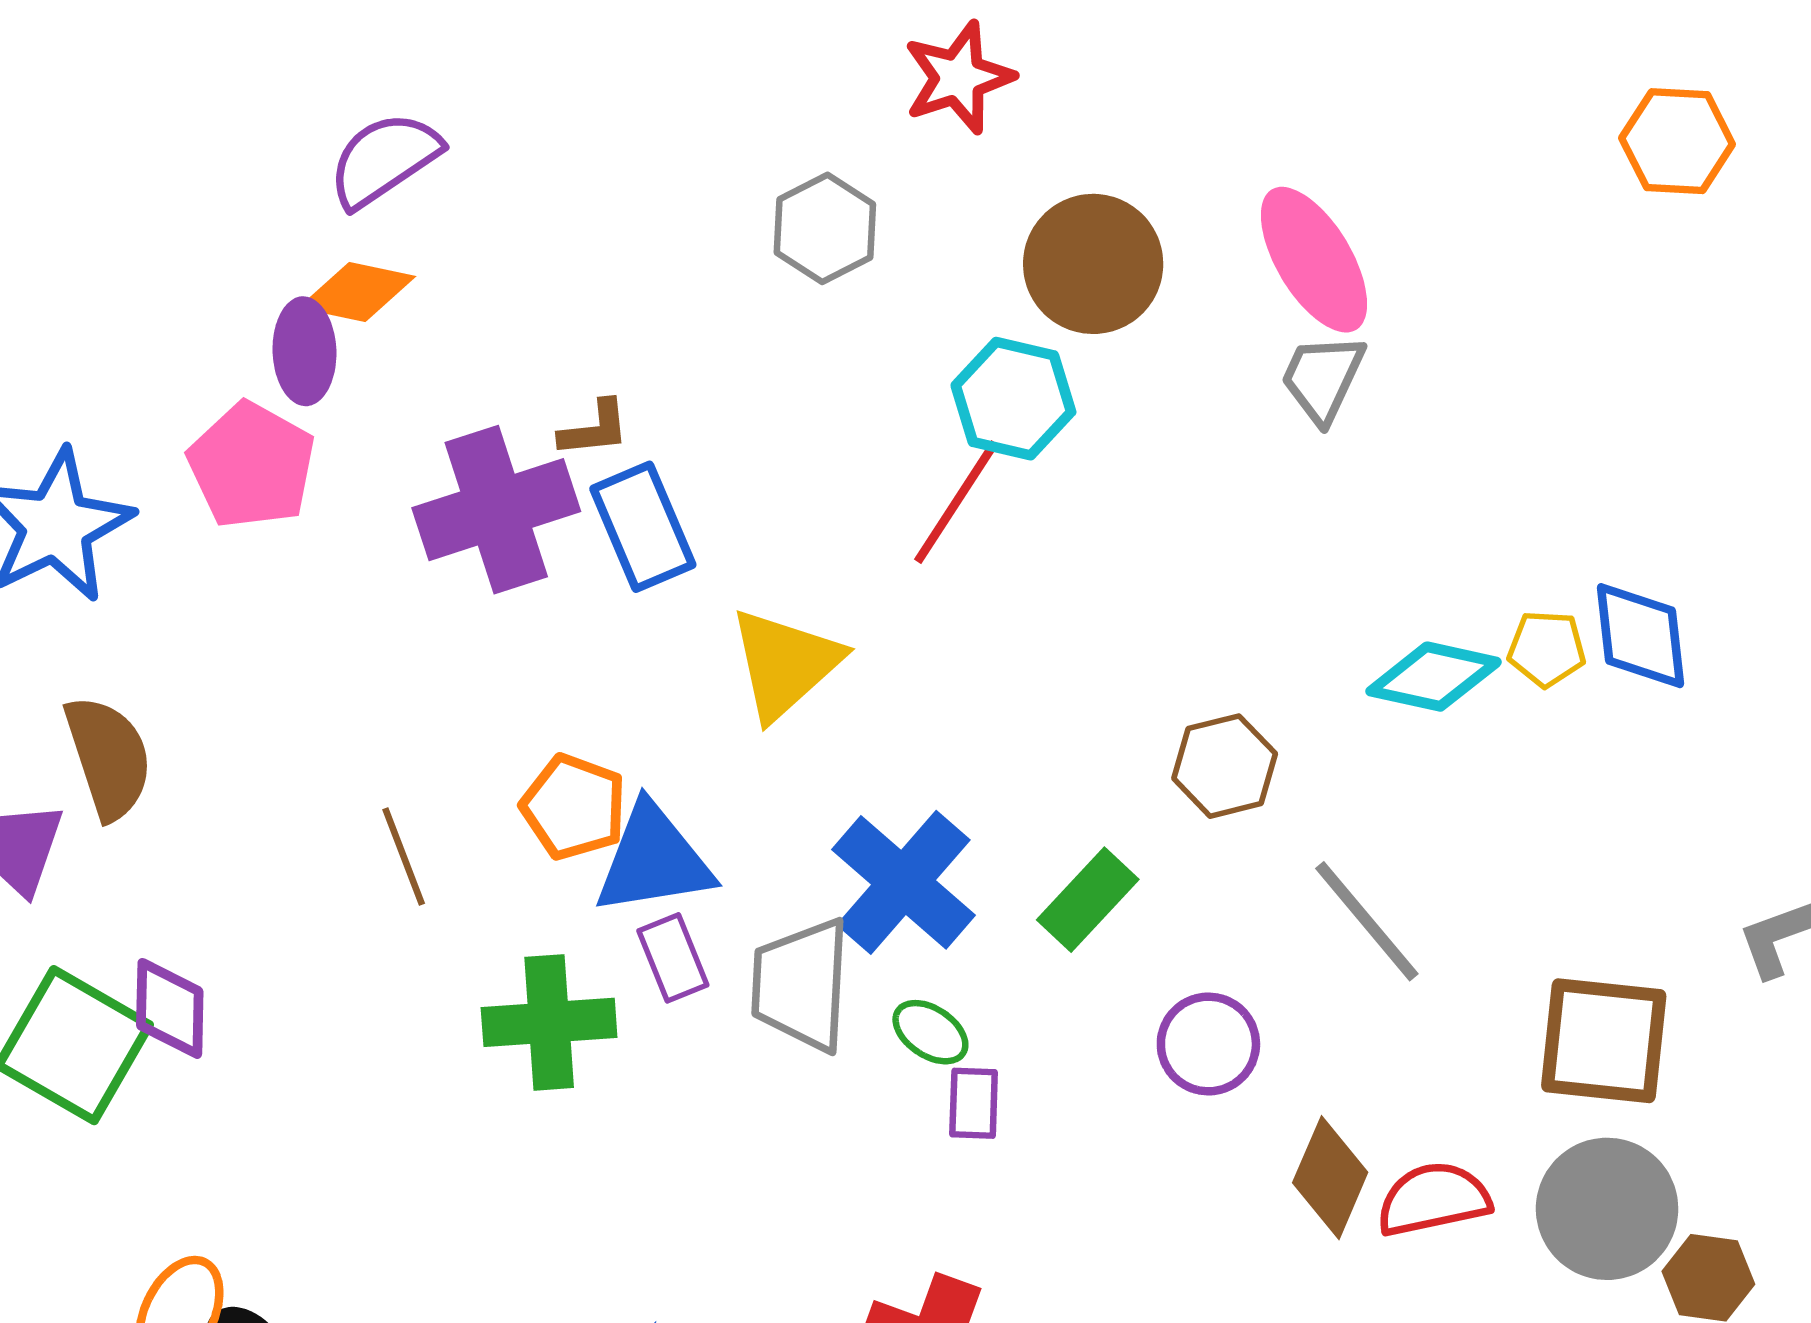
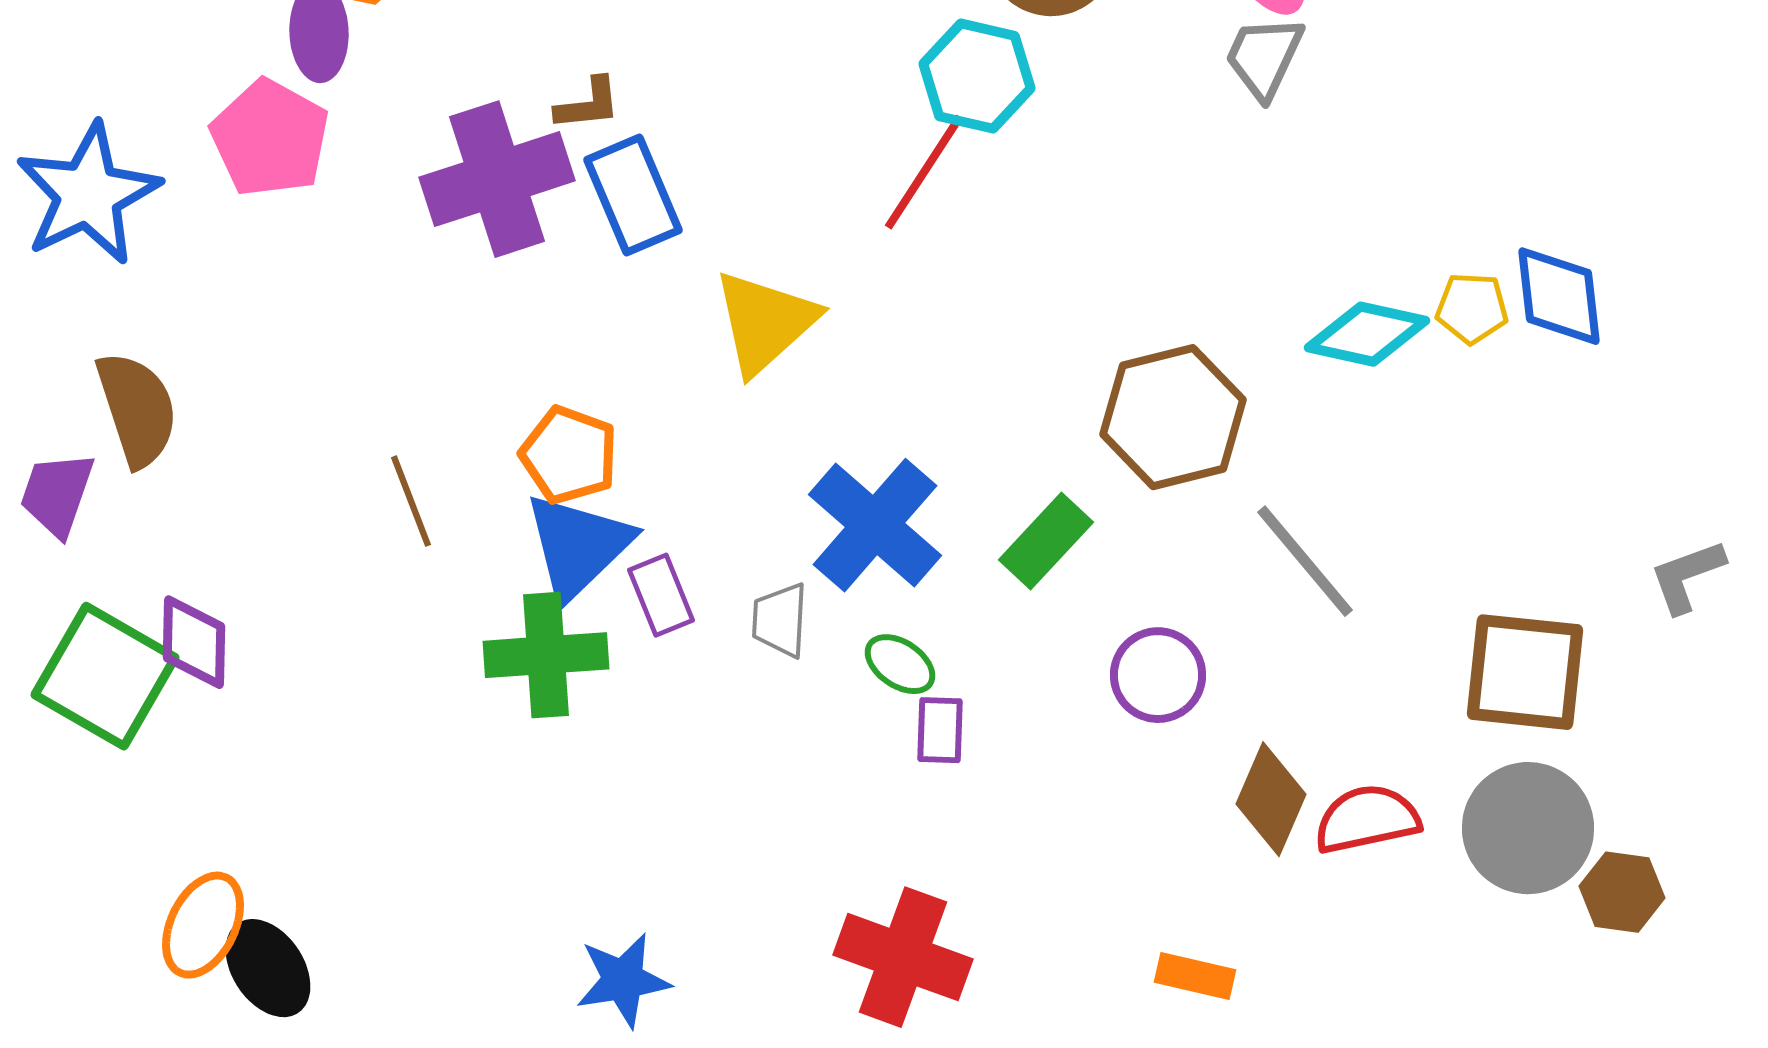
brown hexagon: (1225, 766) -> (1173, 417), size x1.5
blue triangle: (654, 860) -> (578, 546), moved, turned -35
gray trapezoid: (801, 985) -> (780, 620), size x0.6

